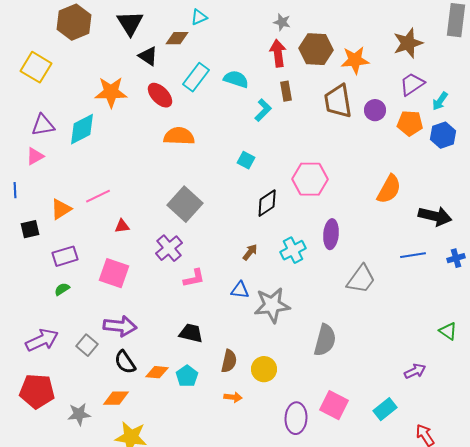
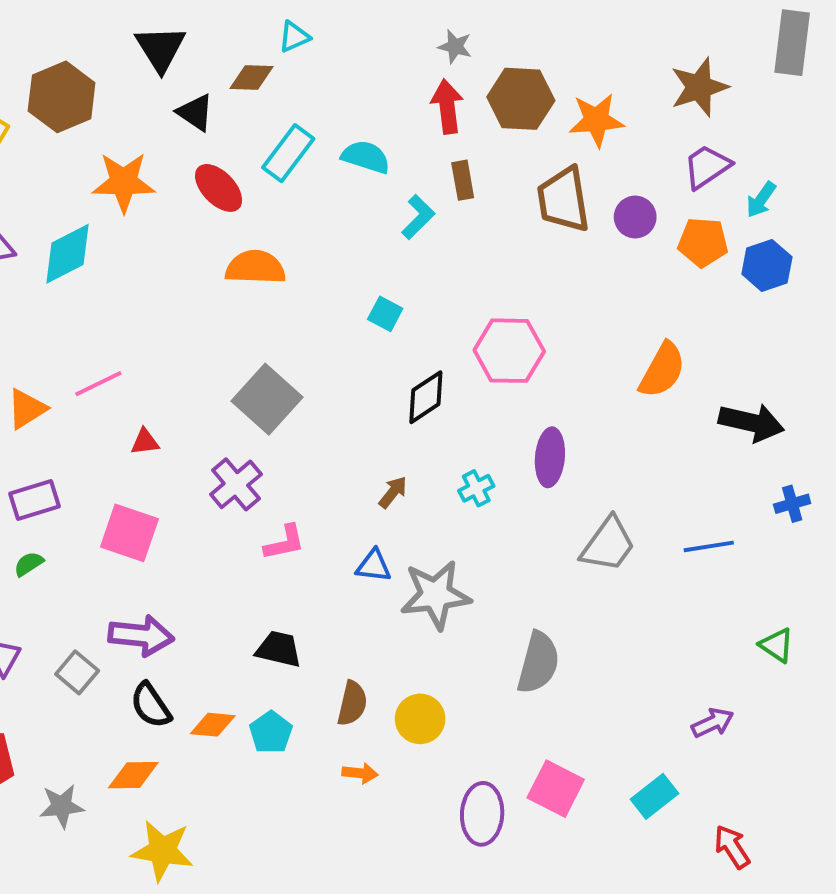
brown hexagon: (74, 22) -> (62, 97), moved
cyan cross: (293, 250) -> (476, 488), size x0.7
blue line: (413, 255) -> (709, 546), moved

